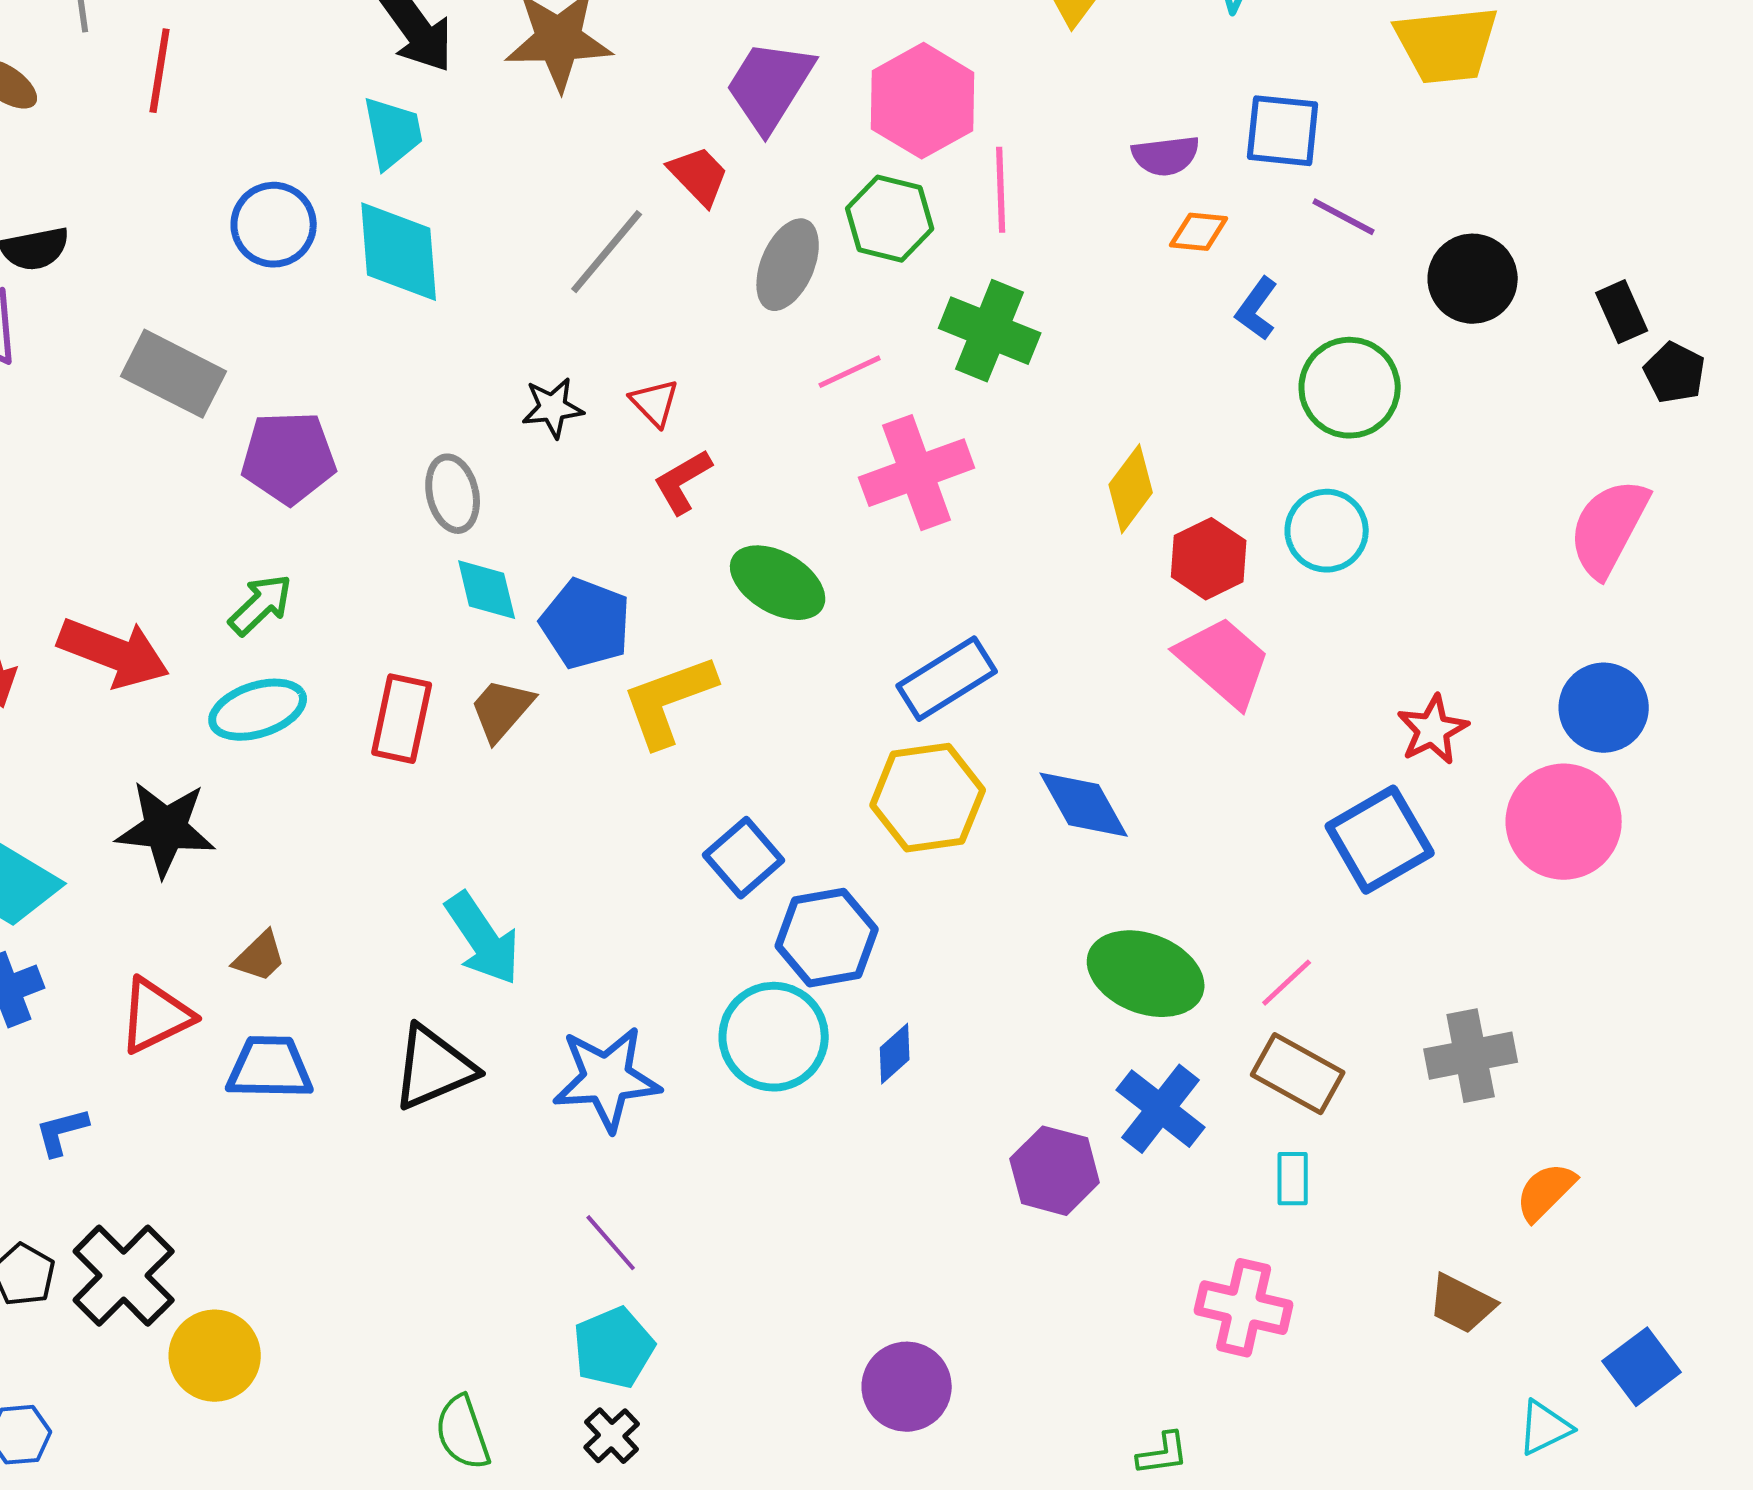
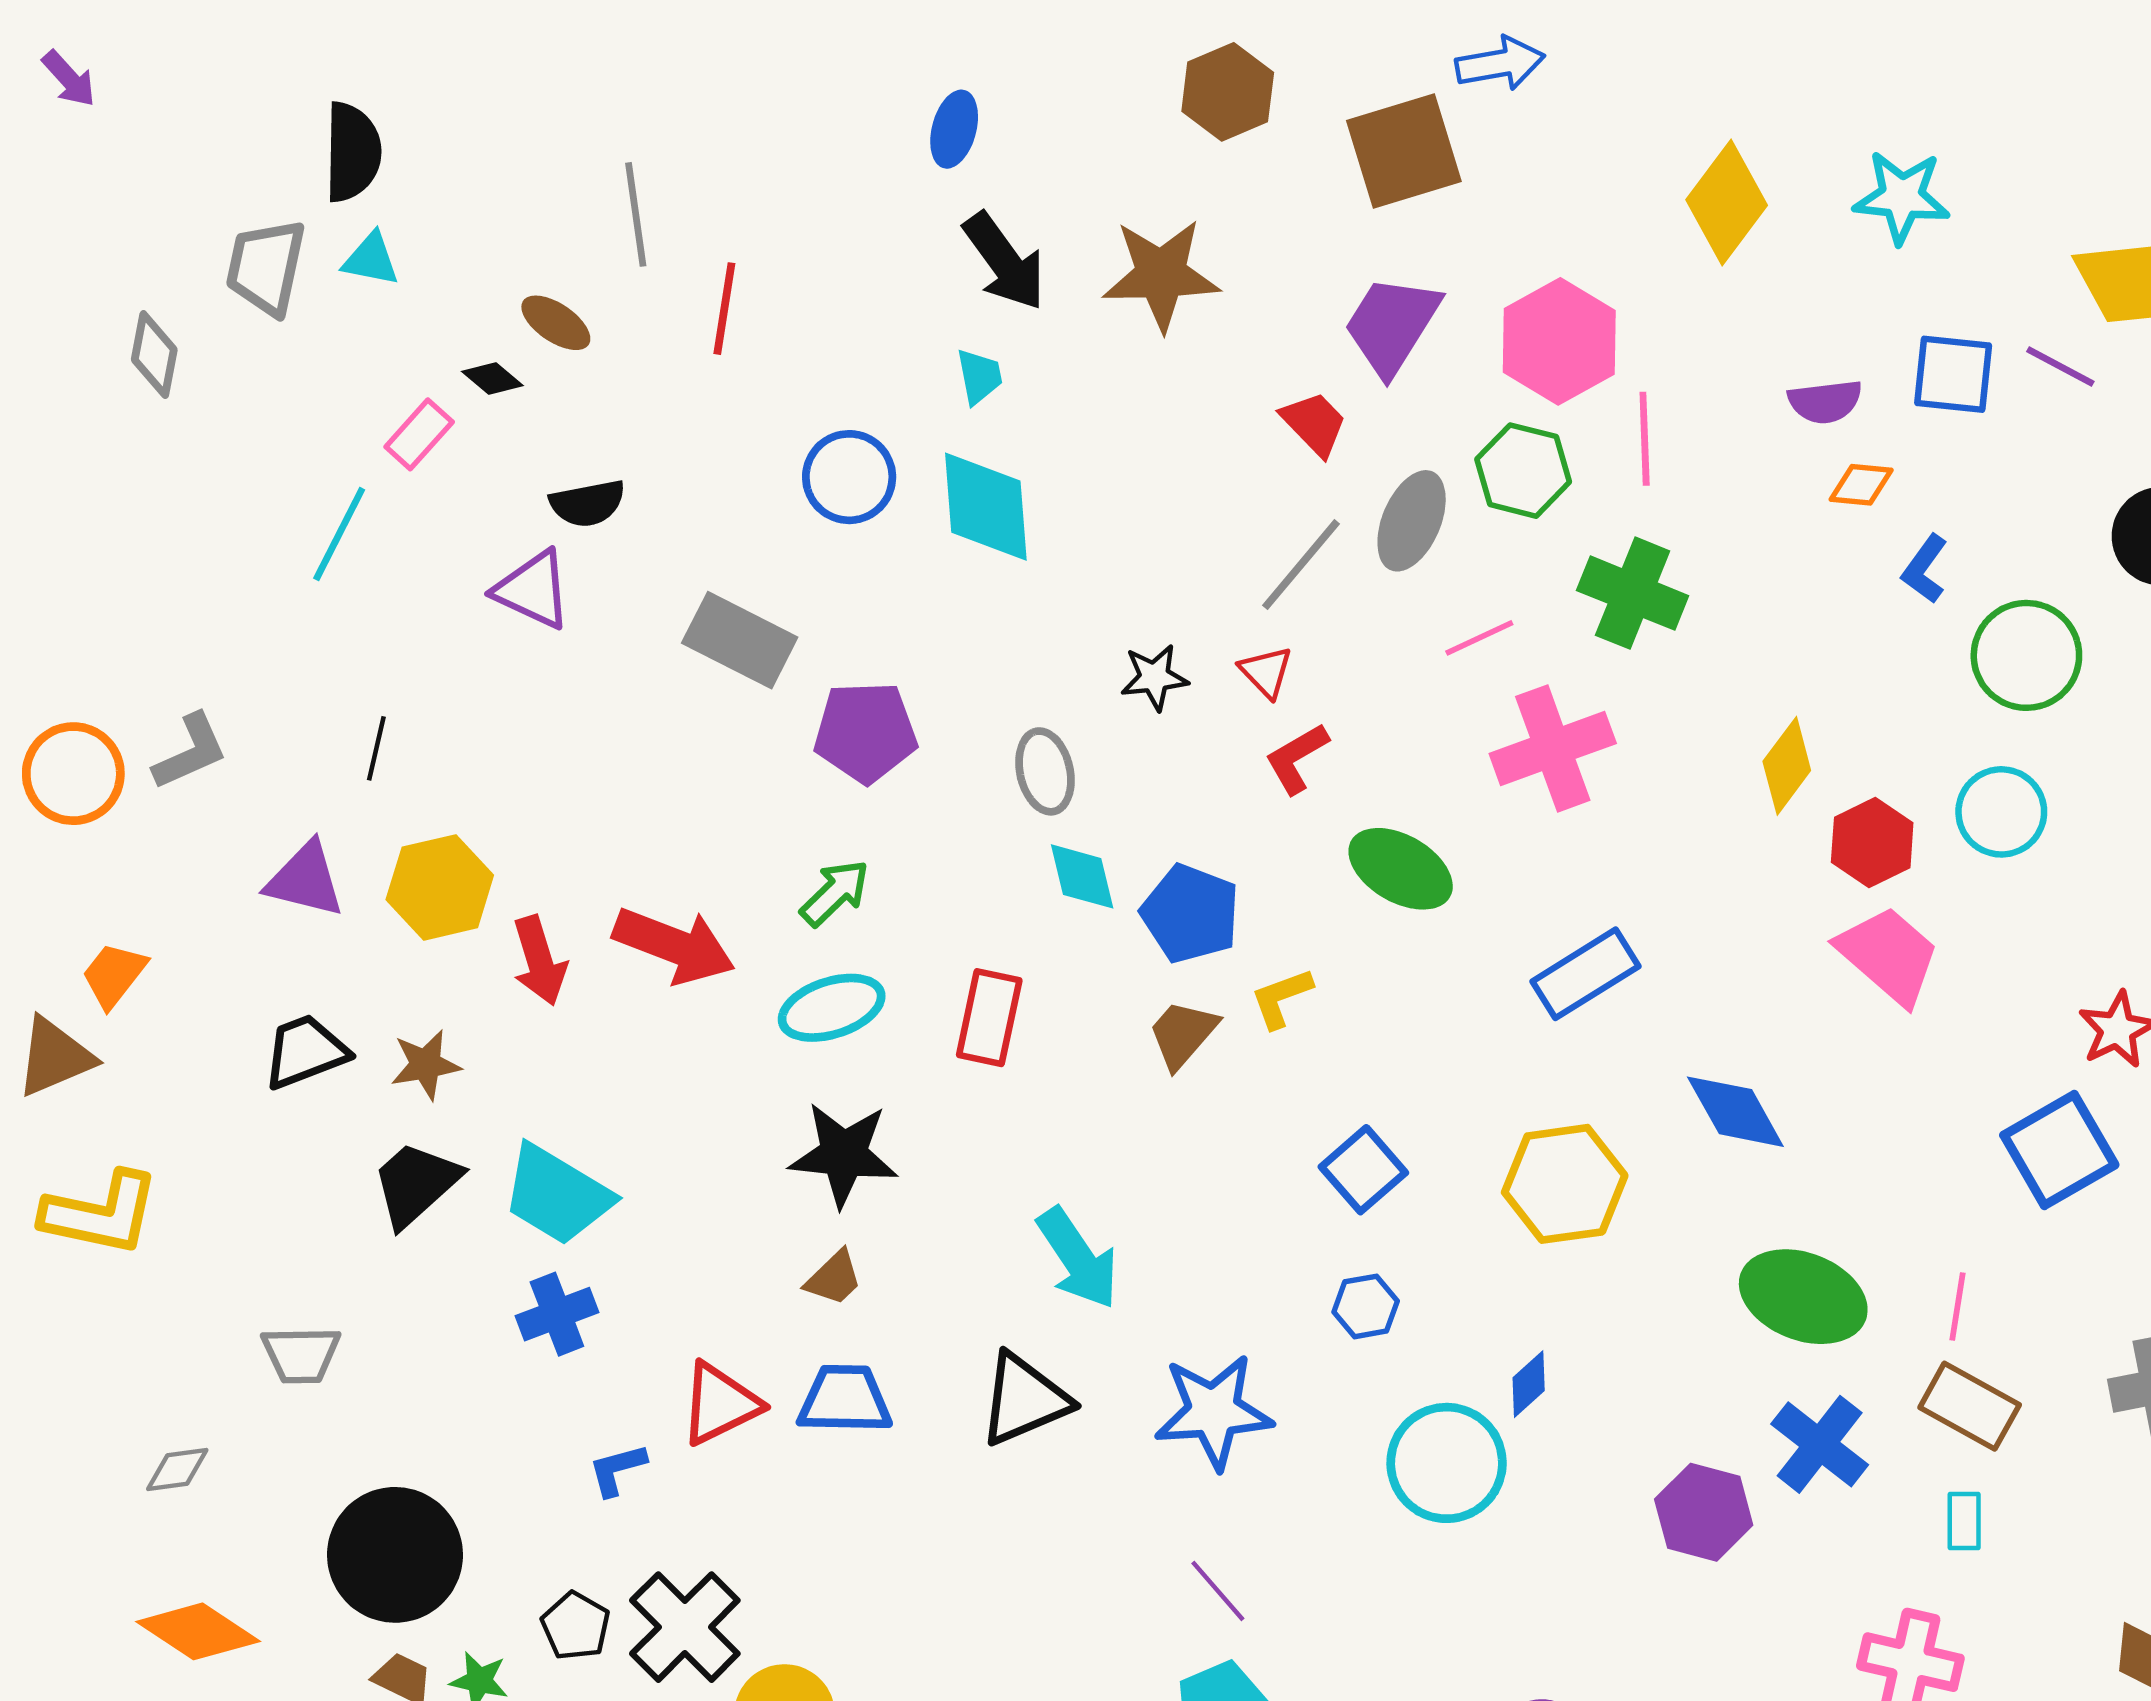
cyan trapezoid: (393, 133) -> (979, 376), size x0.7
purple line: (1344, 217) -> (2060, 367), moved
gray line: (607, 252) -> (1301, 565), moved
yellow L-shape: (669, 701) -> (1281, 998), size x0.6
brown trapezoid: (502, 710) -> (1183, 1034), moved
yellow hexagon: (928, 798) -> (1565, 1184), moved
black star: (166, 829) -> (844, 1154), moved
blue hexagon: (827, 938) -> (1366, 1306), moved, size x0.6
pink line: (1287, 983) -> (1958, 1306), turned -38
red triangle: (156, 1016) -> (720, 1404), moved
cyan circle: (774, 1037) -> (1447, 1463), moved

